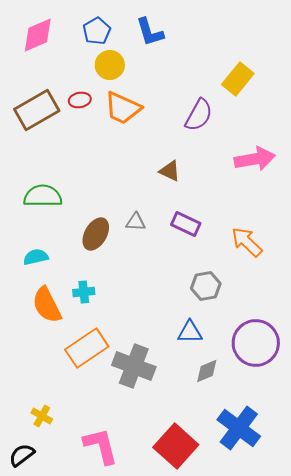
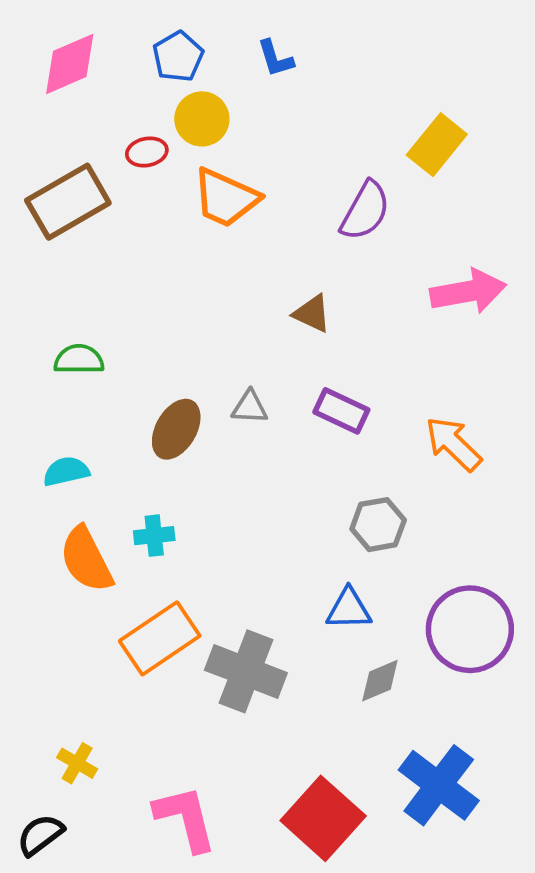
blue L-shape: (150, 32) -> (275, 58), size x0.7
red ellipse: (80, 100) -> (147, 152), moved
green semicircle: (43, 196) -> (79, 359), size x0.7

